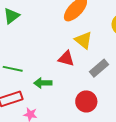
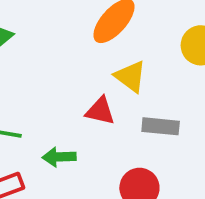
gray rectangle: (99, 68) -> (161, 126), turned 48

